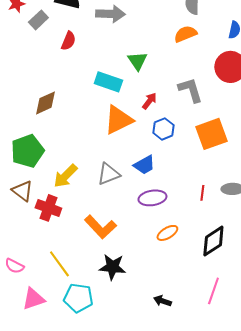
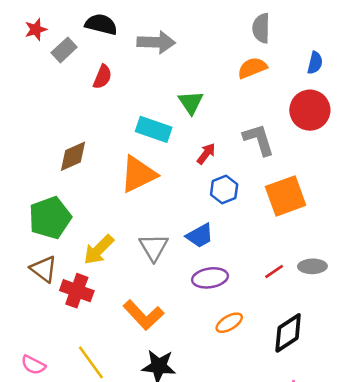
orange triangle: (118, 120) -> (138, 174), moved
gray triangle: (108, 174) -> (154, 247), turned -40
red line: (202, 193) -> (274, 271), turned 49

